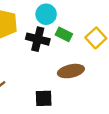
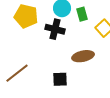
green rectangle: (64, 34) -> (82, 14), moved, turned 48

